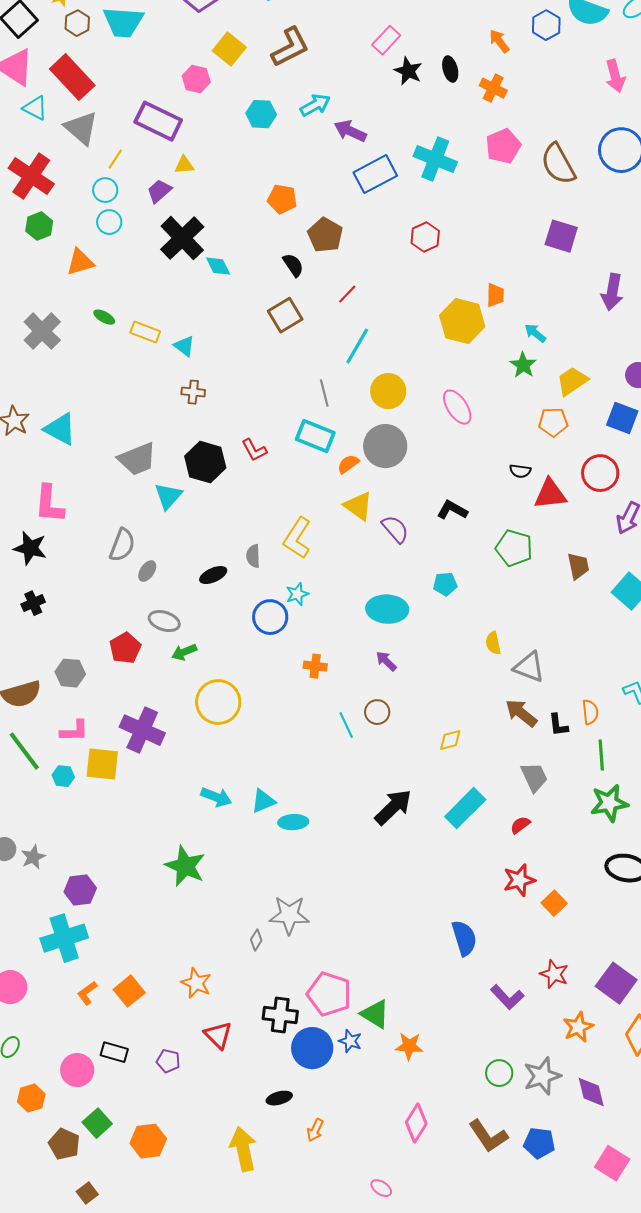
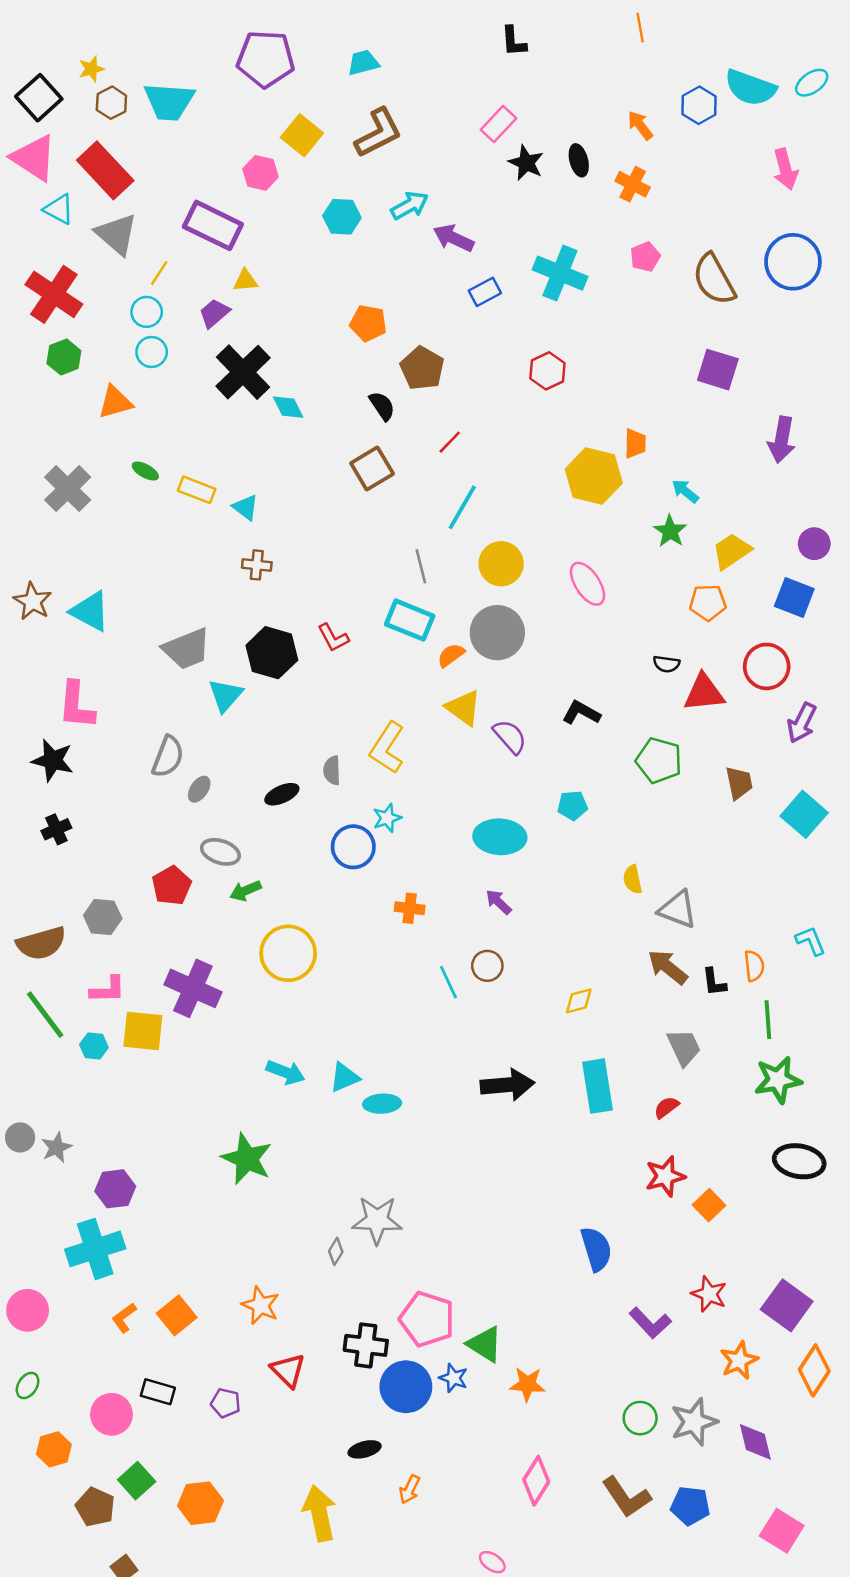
pink pentagon: (503, 146) -> (645, 257), size x0.7
blue rectangle: (375, 174) -> (485, 292), size x0.6
black arrow: (393, 807) -> (507, 1085), turned 39
cyan rectangle: (465, 808) -> (598, 1086), turned -54

